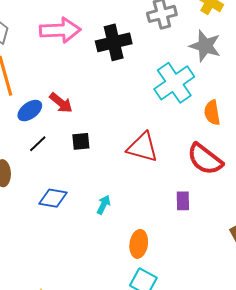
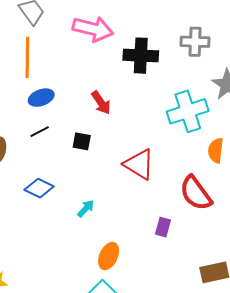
red arrow: (61, 103) -> (101, 103), moved

